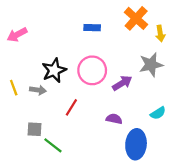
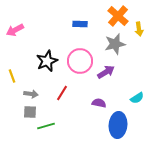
gray star: (151, 65) -> (115, 44), moved
gray arrow: (38, 90) -> (31, 94), moved
green line: (53, 145) -> (46, 126), turned -54

